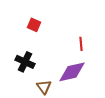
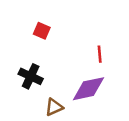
brown triangle: (44, 87) -> (54, 107), turned 42

